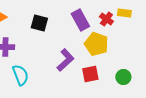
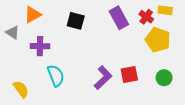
yellow pentagon: (96, 44) -> (158, 40), moved
purple L-shape: (65, 60) -> (103, 78), moved

